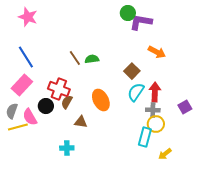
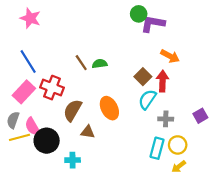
red cross: (59, 89) -> (52, 88), moved
red arrow: (155, 92) -> (162, 81), moved
brown semicircle: (67, 102) -> (73, 110), size x1.5
black circle: (46, 106) -> (47, 141), moved, size x1.5
yellow circle: (156, 124) -> (178, 145), moved

